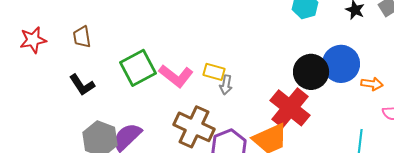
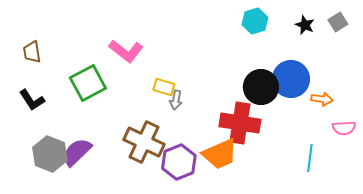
pink L-shape: (176, 76) -> (126, 51), moved
red cross: (290, 108) -> (240, 123), turned -30

